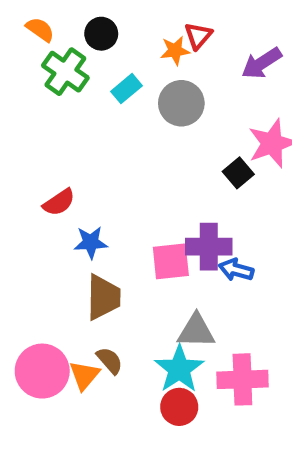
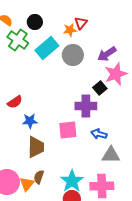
purple arrow: (261, 63) -> (107, 54), moved
cyan rectangle: (127, 89) -> (47, 48), size x1.6
purple cross: (209, 247) -> (86, 106), moved
gray triangle: (196, 331) -> (111, 155), moved
brown semicircle: (110, 361) -> (39, 177), turned -120

